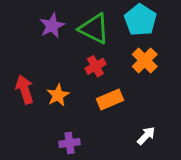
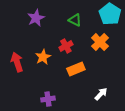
cyan pentagon: (140, 20) -> (110, 14), moved
green triangle: (94, 29) -> (75, 20), moved, size x0.6
orange star: (58, 95) -> (43, 57), moved

